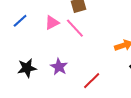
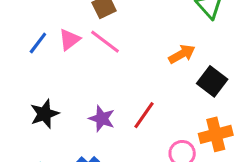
blue line: (20, 21) -> (38, 43), moved
purple star: (59, 67) -> (102, 119), moved

